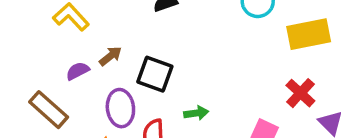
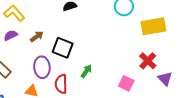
purple semicircle: (78, 71) -> (11, 35), moved
green arrow: (196, 113) -> (86, 71), turned -48

